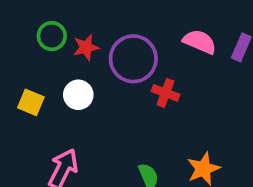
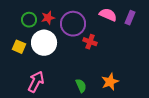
green circle: (52, 36) -> (29, 20), moved
white circle: (78, 95) -> (44, 43), size x1.6

